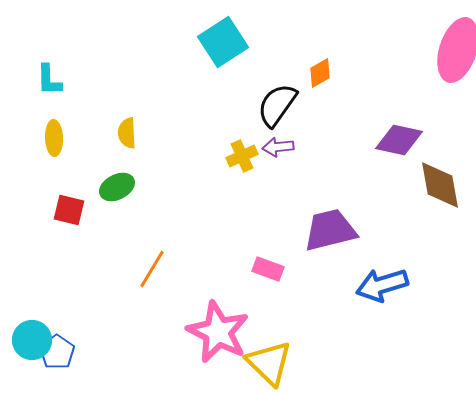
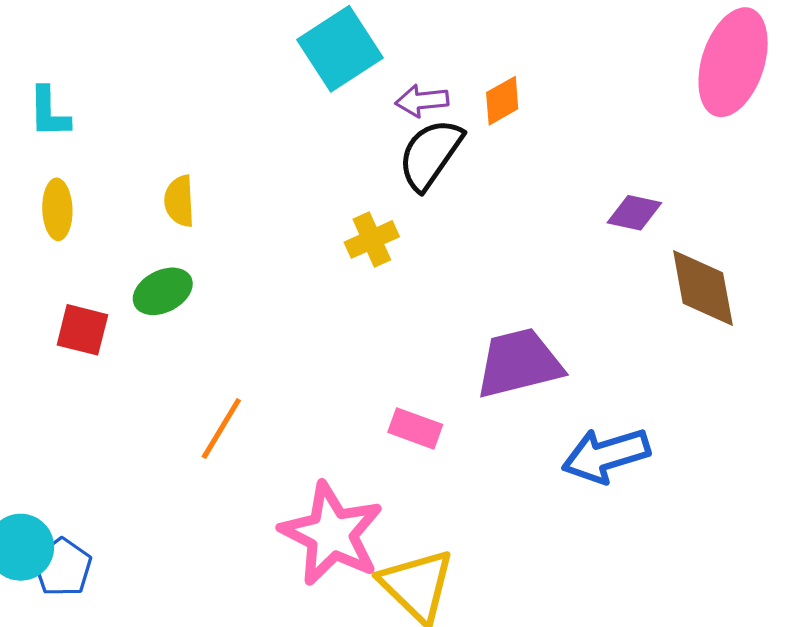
purple diamond: (399, 140) -> (634, 213), size x0.7
purple arrow: (278, 147) -> (422, 101), moved

